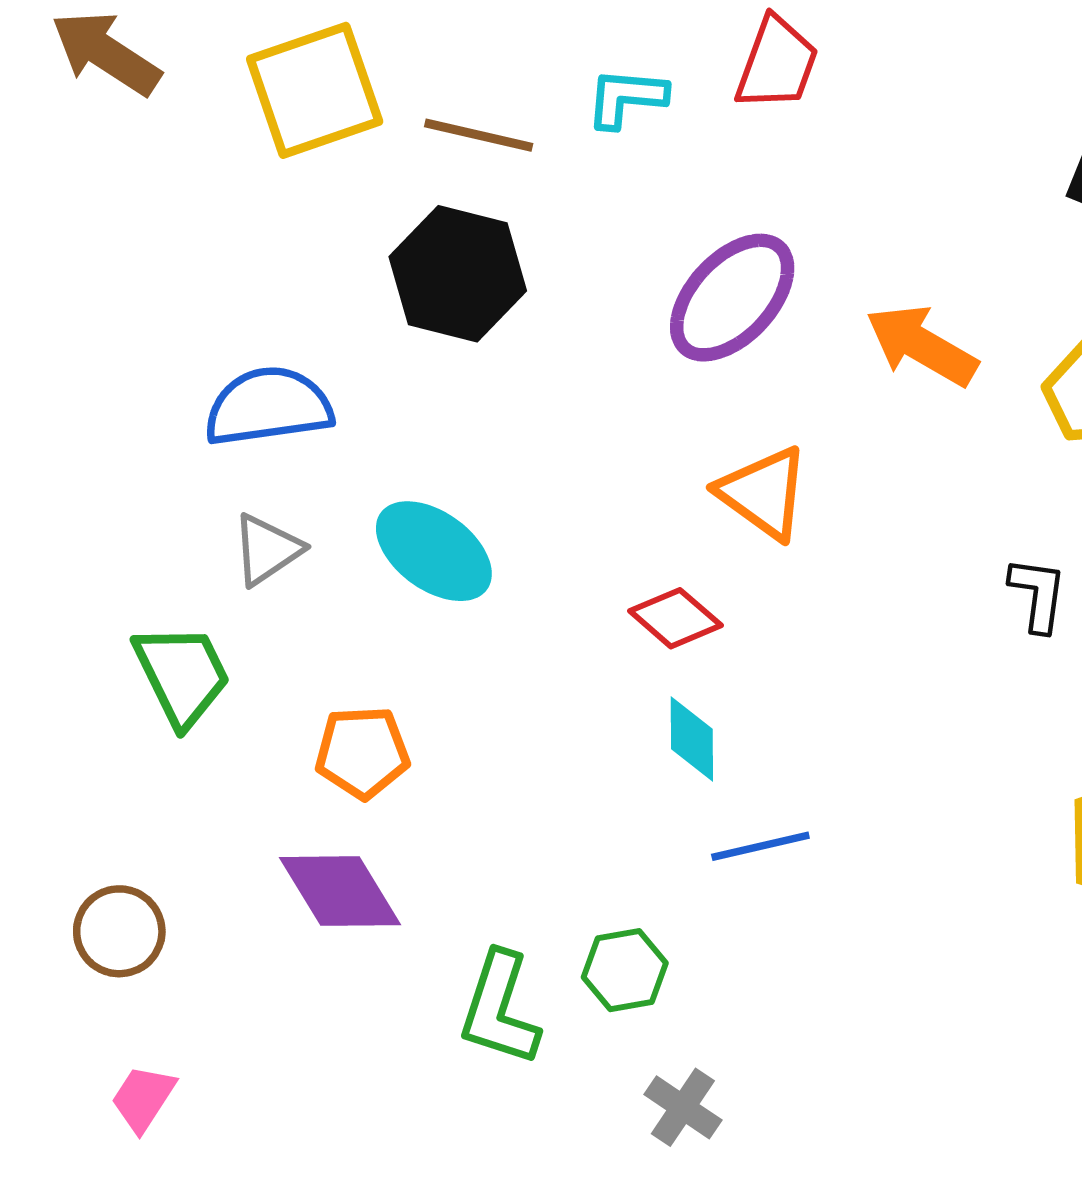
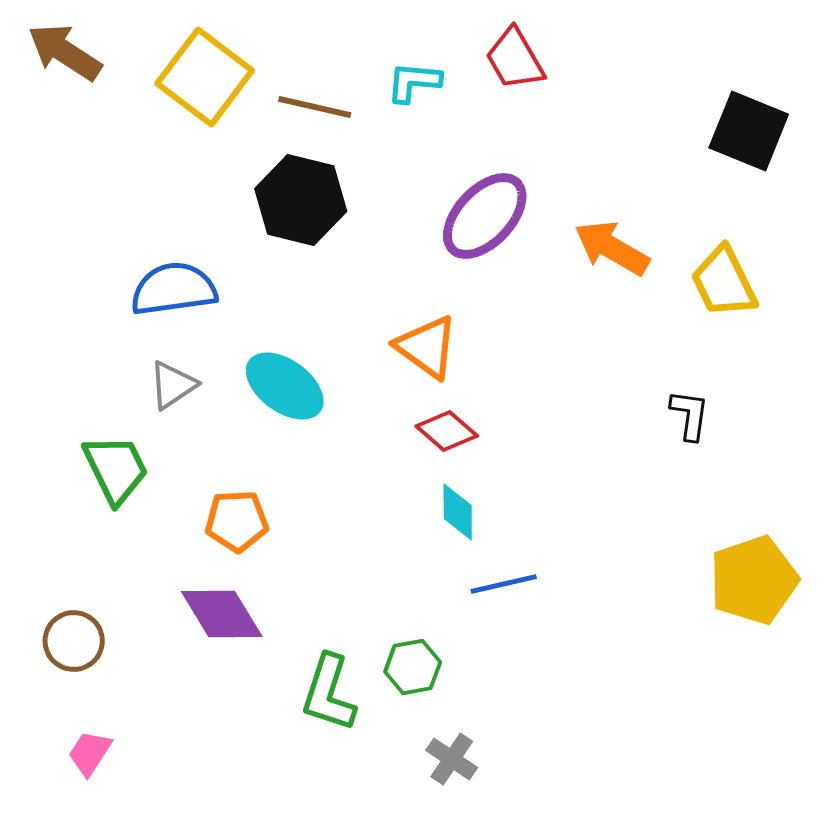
red trapezoid: (777, 63) -> (515, 59), turned 130
yellow square: (315, 90) -> (205, 77), turned -34
orange triangle: (763, 493) -> (427, 347), moved

